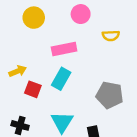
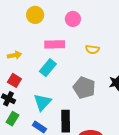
yellow semicircle: (111, 36) -> (92, 49), moved
red square: (33, 89) -> (14, 80), moved

